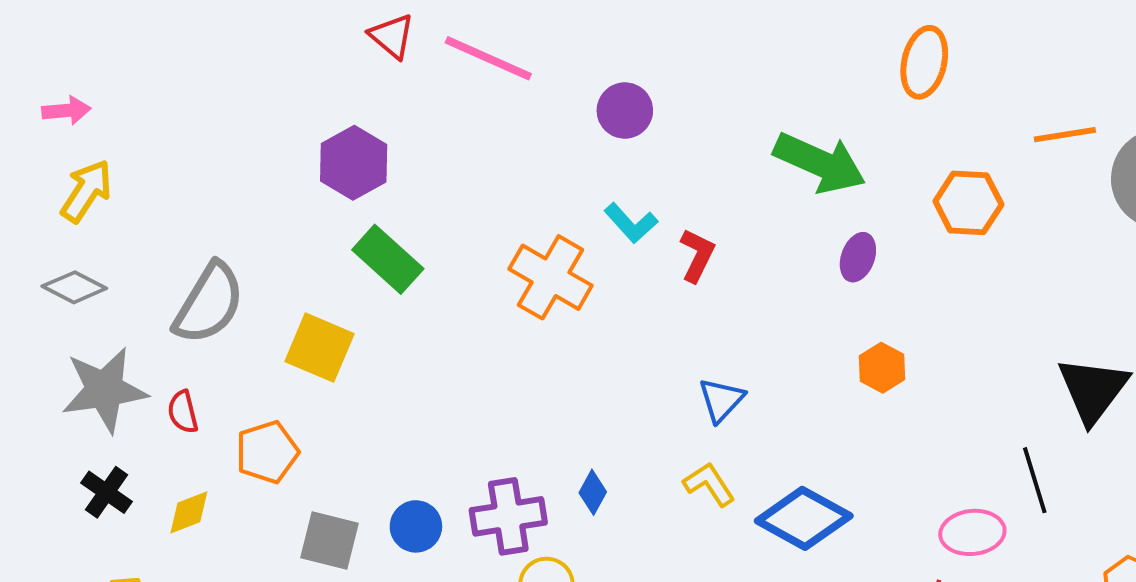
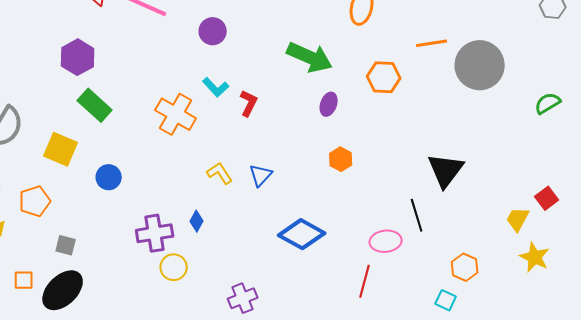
yellow L-shape: (709, 484) -> (220, 173), moved
blue circle: (416, 526) -> (109, 177), moved
gray square: (330, 540) -> (66, 245), size x0.7

